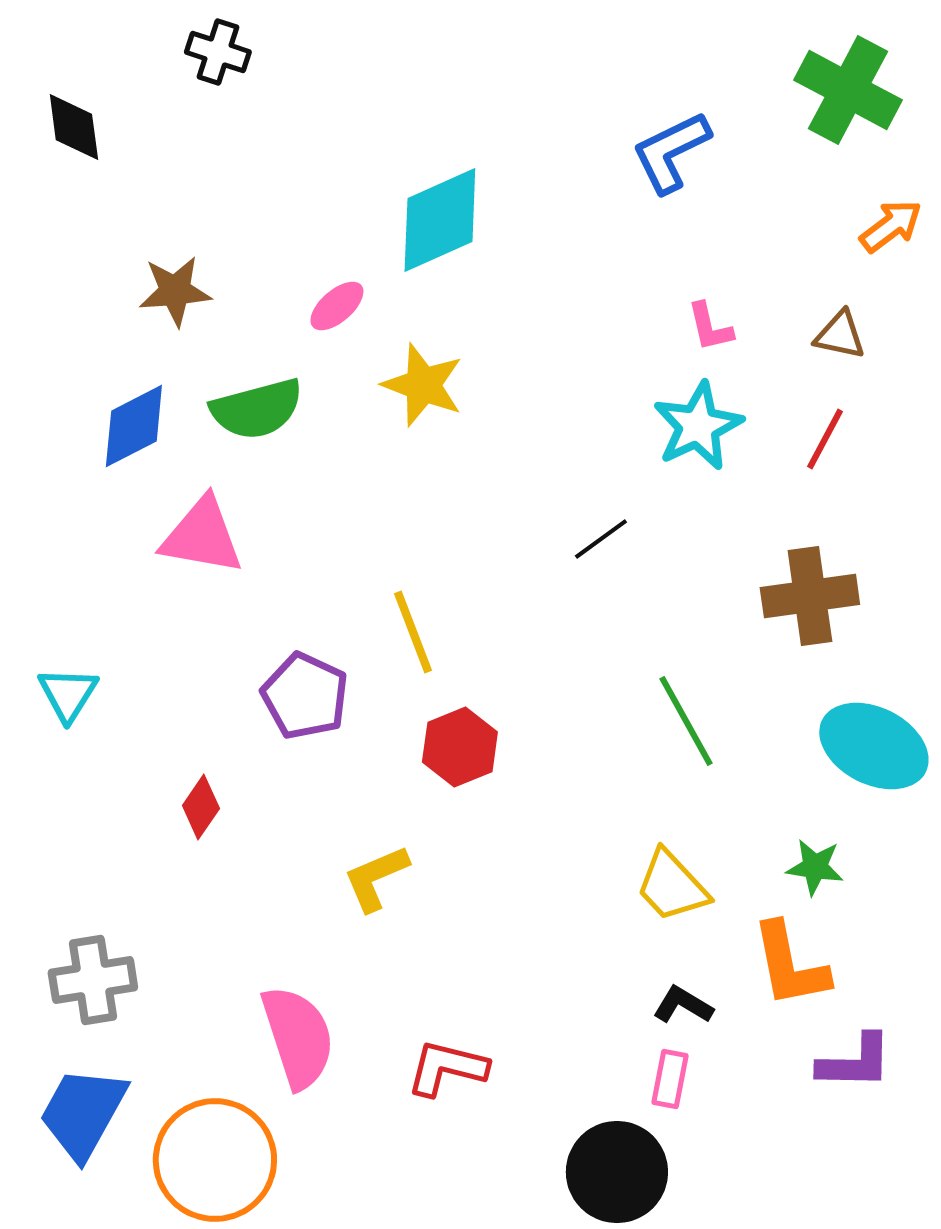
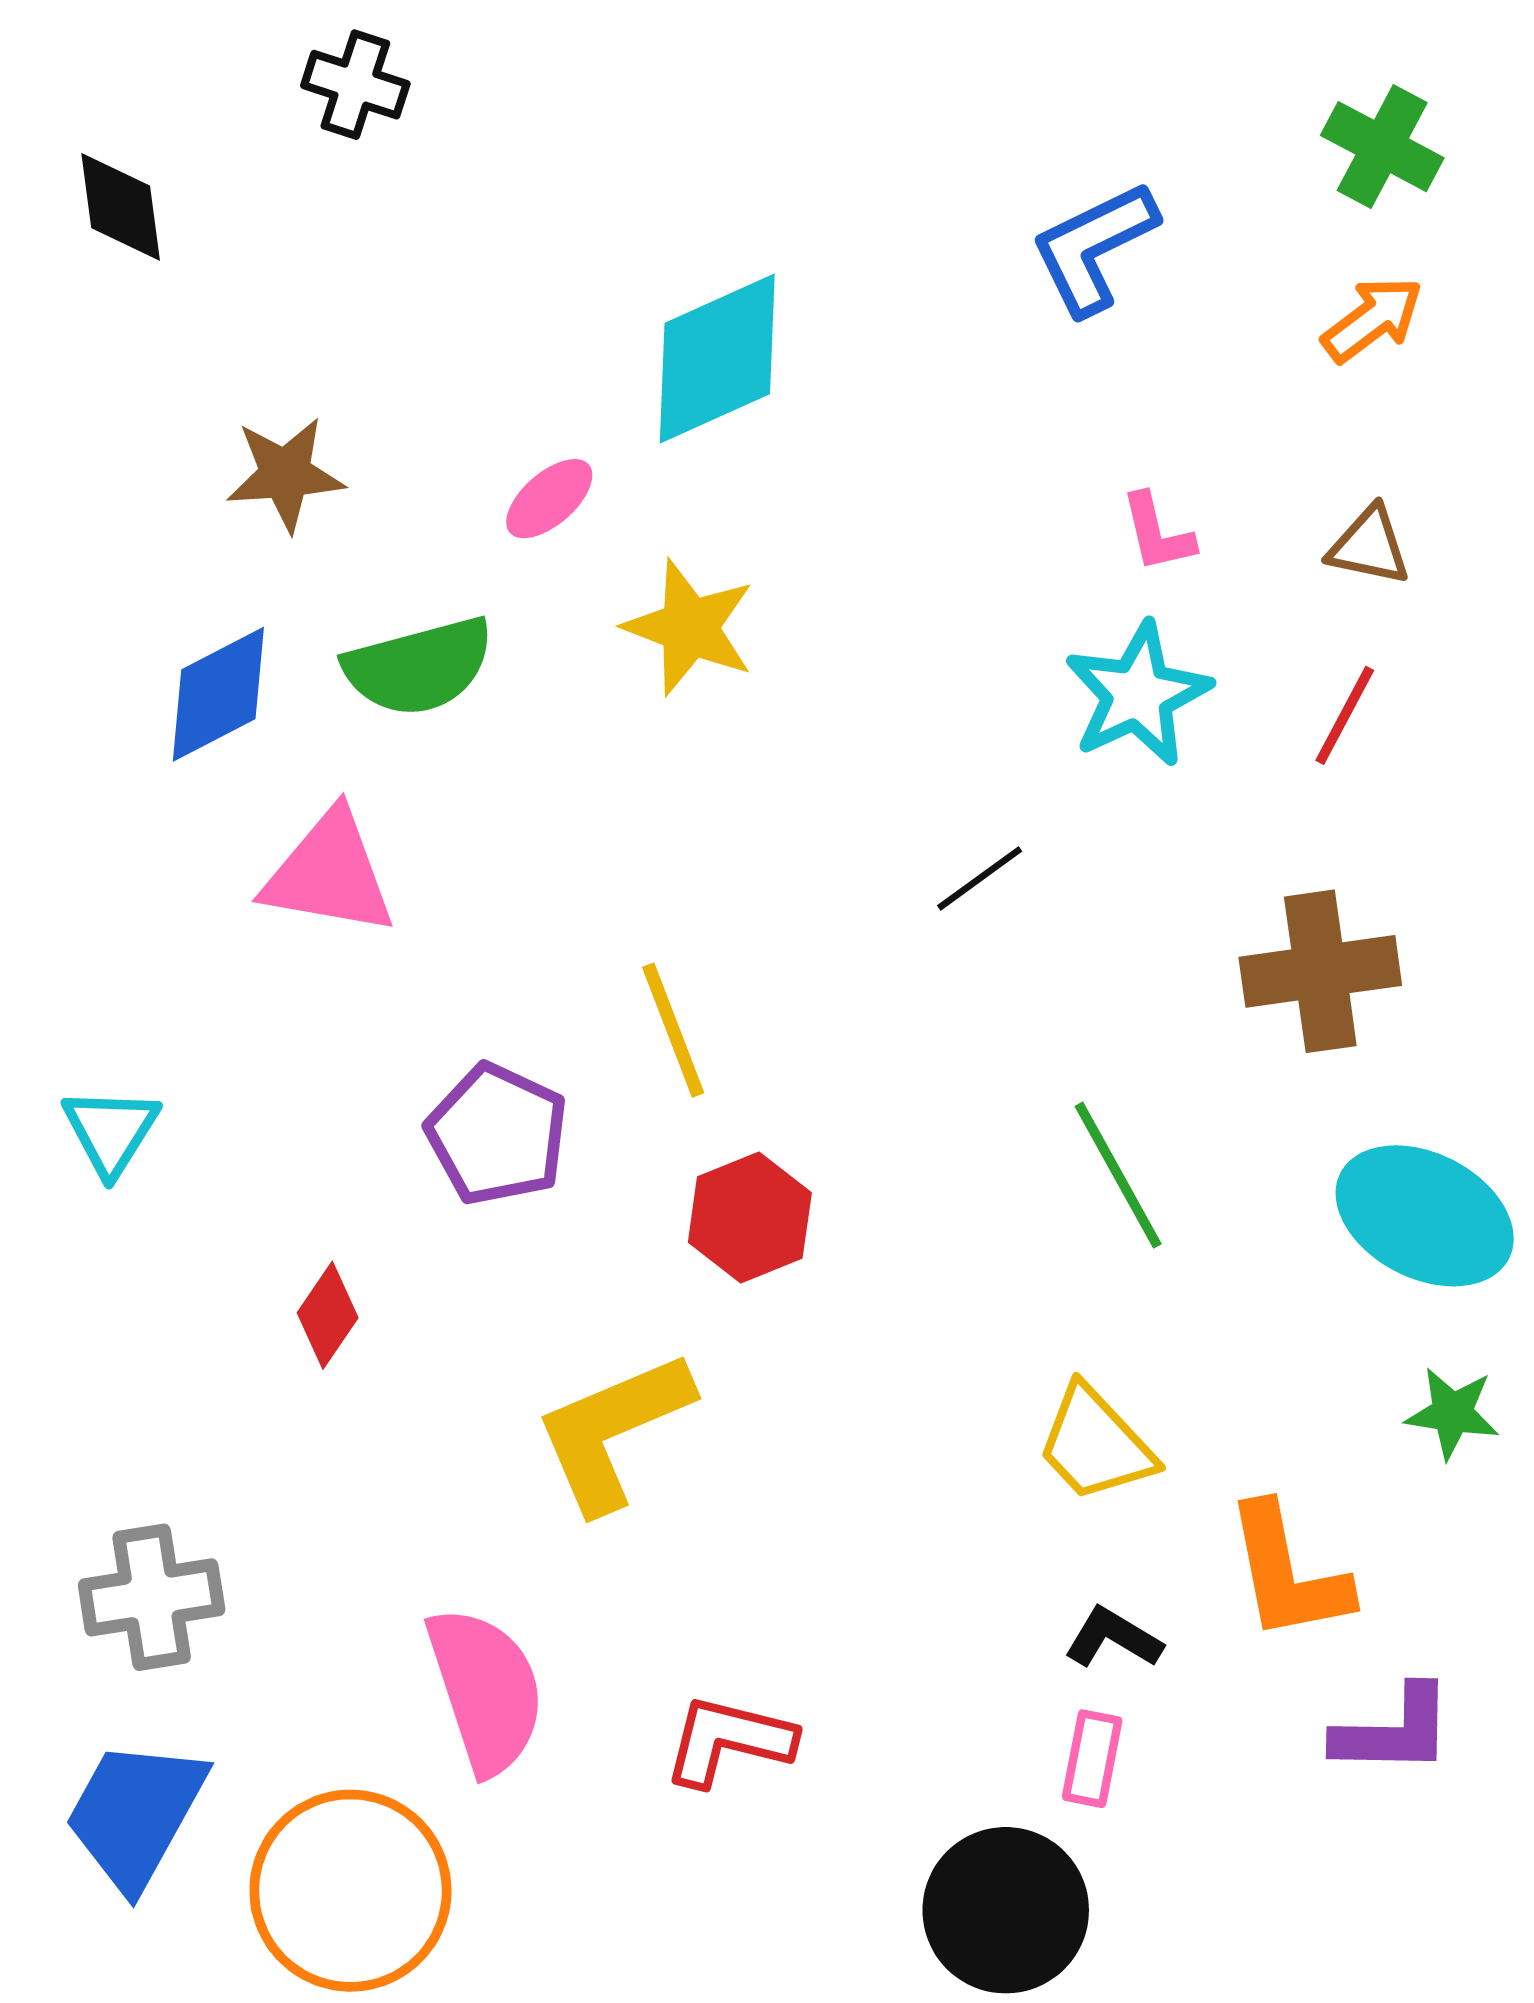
green cross: (848, 90) -> (1382, 147), size x0.7
orange arrow: (891, 226) -> (1372, 319), moved
green star: (815, 867) -> (1452, 1413), moved
yellow L-shape: (376, 878) -> (613, 1431), size x1.5

